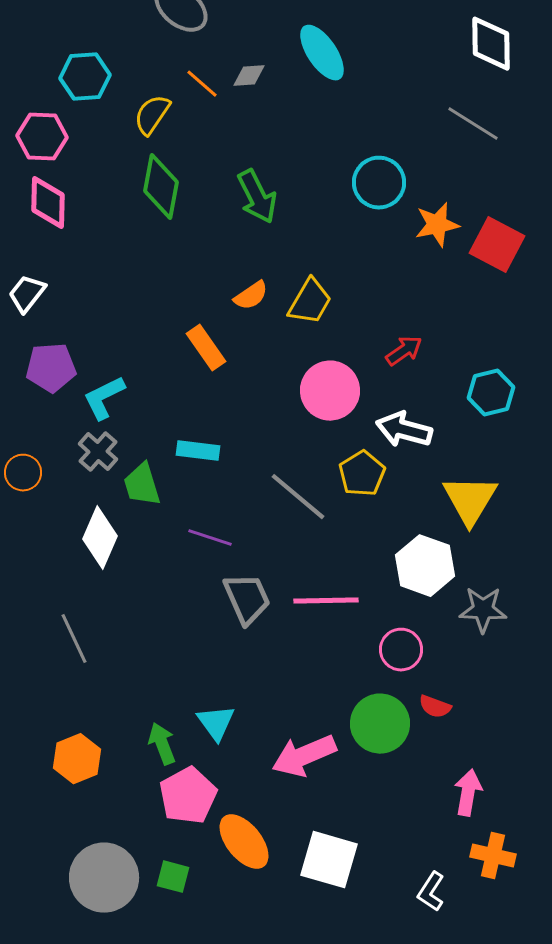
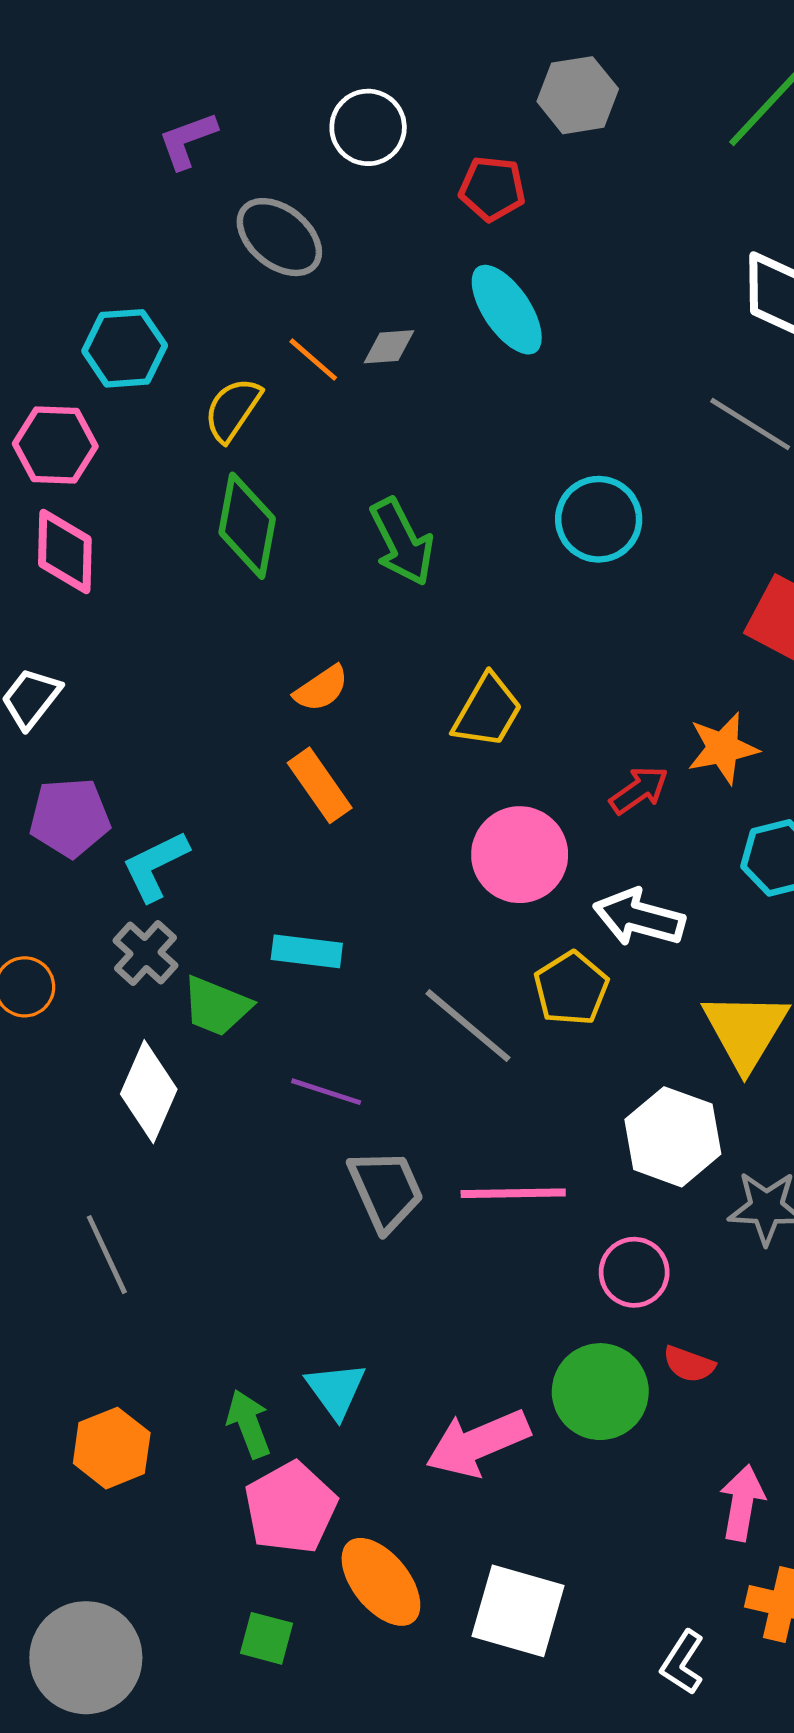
orange star: (437, 225) -> (723, 748), moved
orange semicircle: (251, 296) -> (321, 689), moved
green trapezoid: (142, 485) -> (216, 1006), turned -51
gray circle: (104, 878) -> (86, 1658), moved

